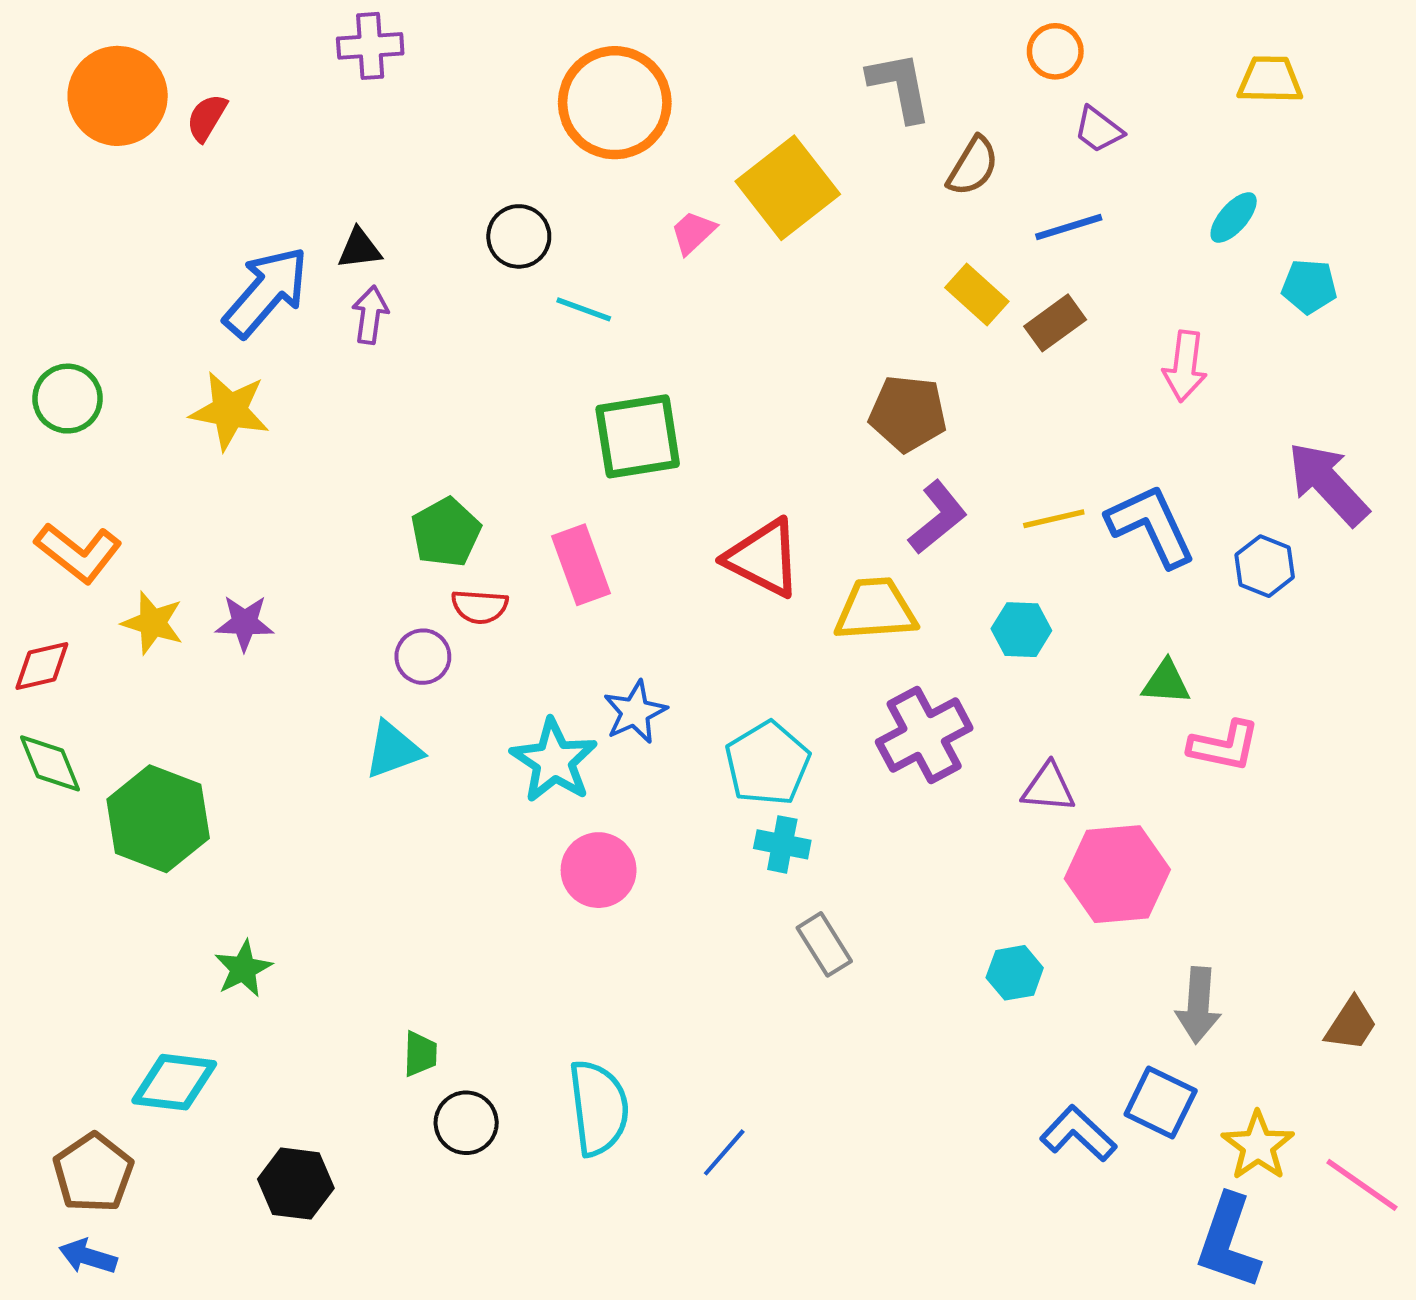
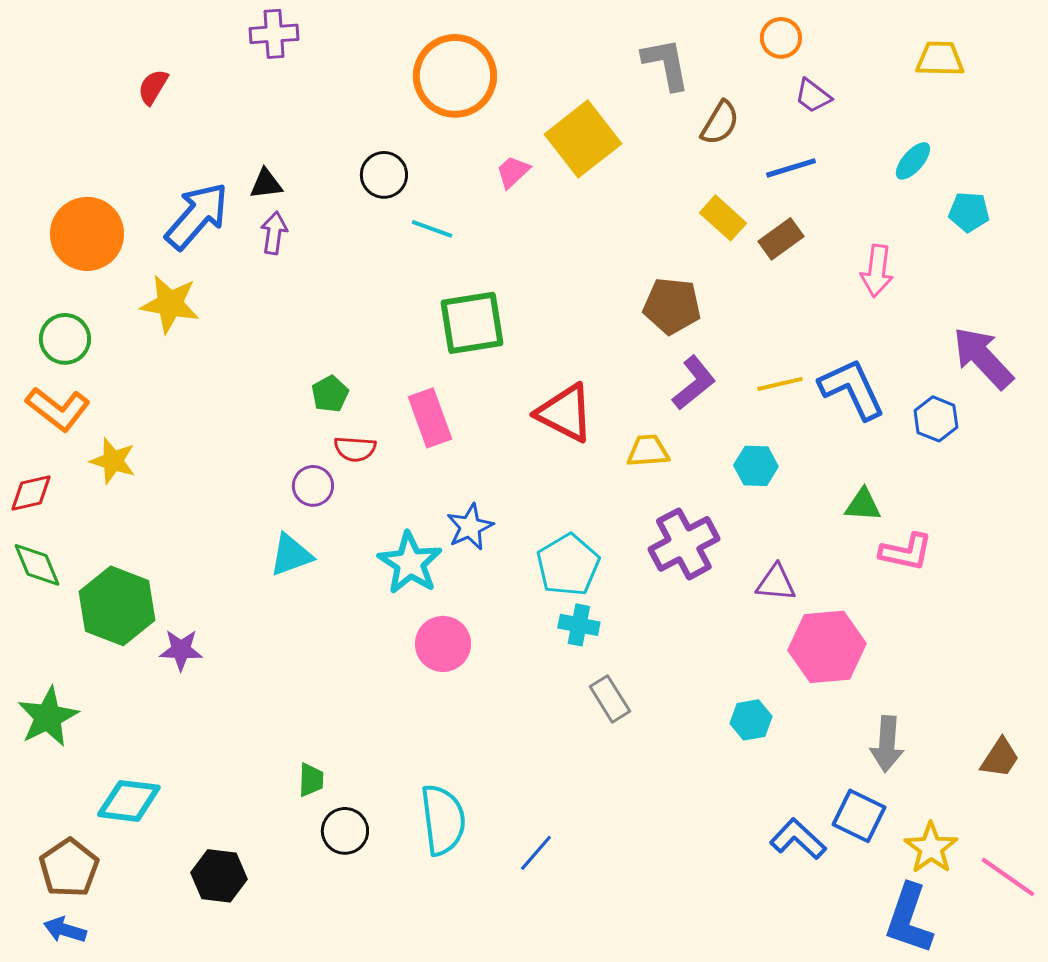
orange circle: (118, 96) -> (87, 234), moved
green circle: (68, 399) -> (65, 339), moved
green pentagon: (446, 532) -> (330, 394), size x0.7
yellow trapezoid: (876, 609) -> (648, 451), size x0.7
purple star: (245, 623) -> (181, 650), moved
green star: (243, 969) -> (48, 717), moved, size x1.4

